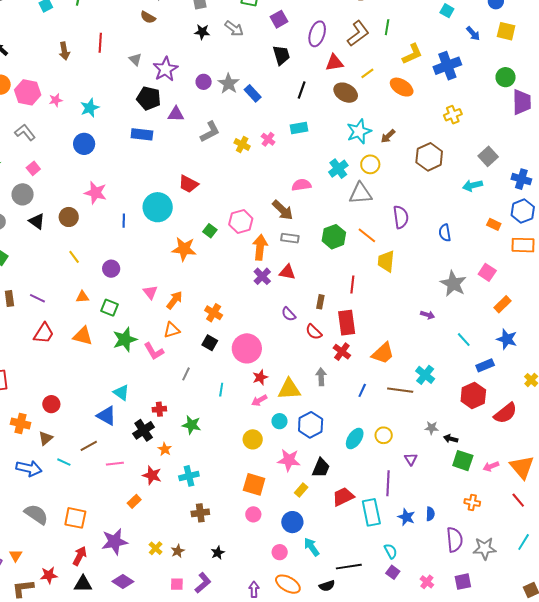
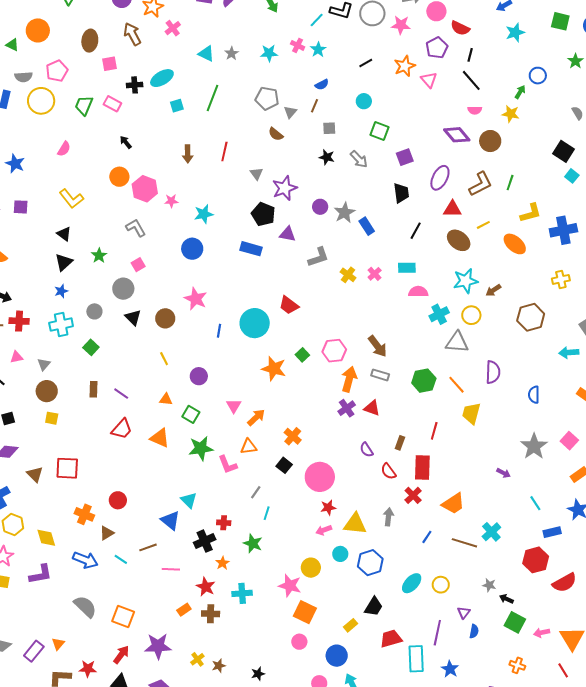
pink semicircle: (301, 185) -> (418, 292), moved
cyan line: (221, 390) -> (267, 513), moved
pink star: (289, 460) -> (290, 586), moved
brown cross: (200, 513) -> (211, 614), moved
blue semicircle: (430, 514) -> (474, 631), moved

